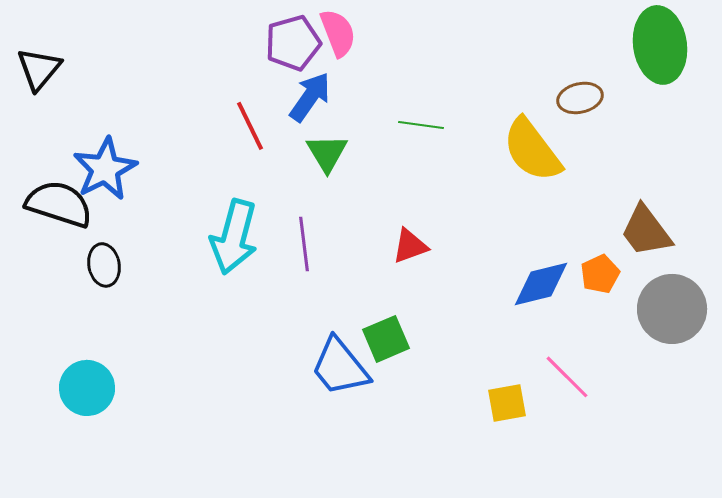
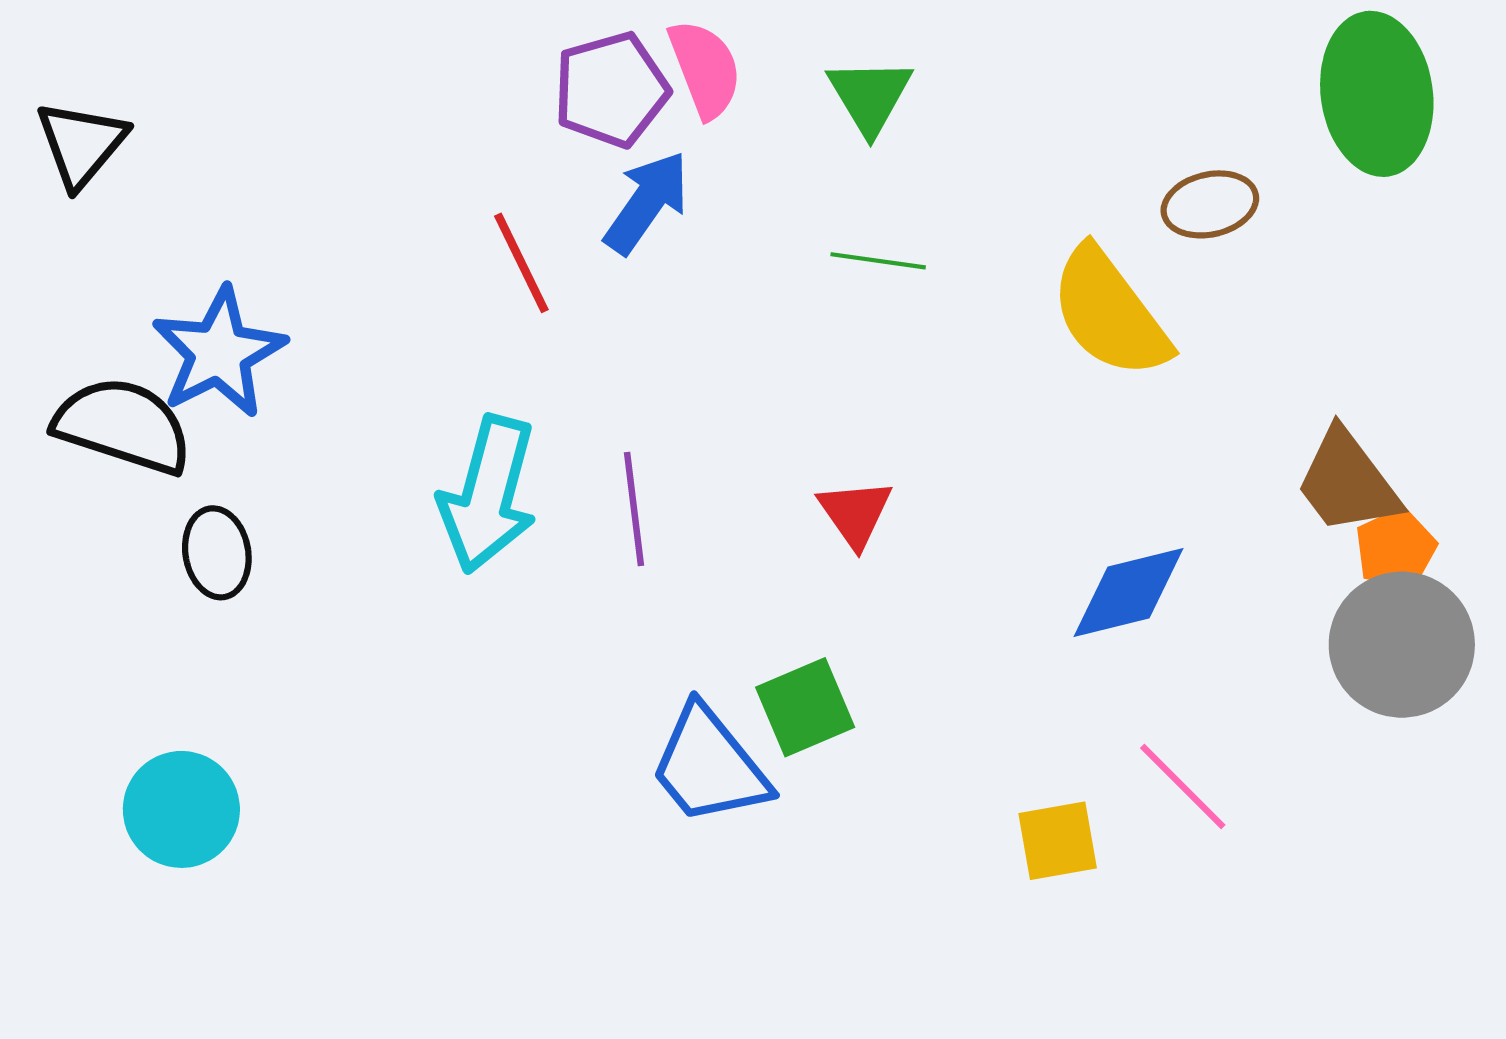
green triangle: (327, 153) -> (870, 96), moved
red triangle: (410, 246) -> (855, 513), turned -45
orange pentagon: (600, 274) -> (1396, 549), moved

